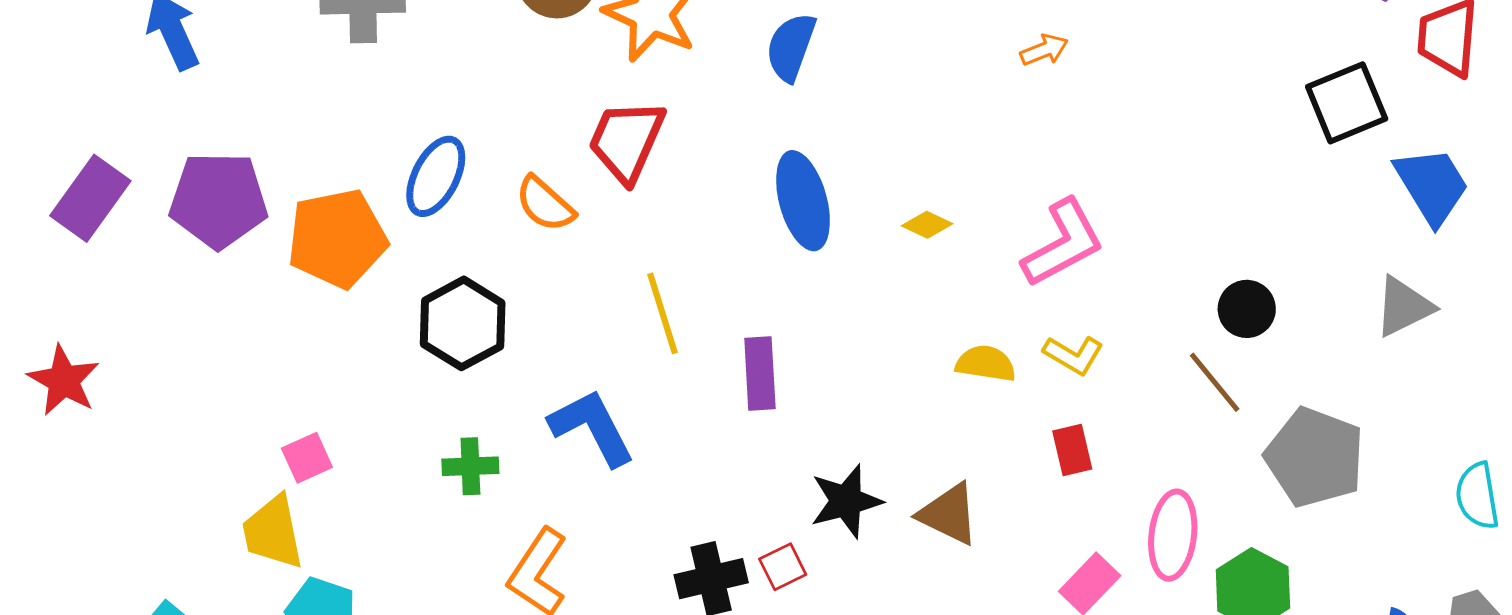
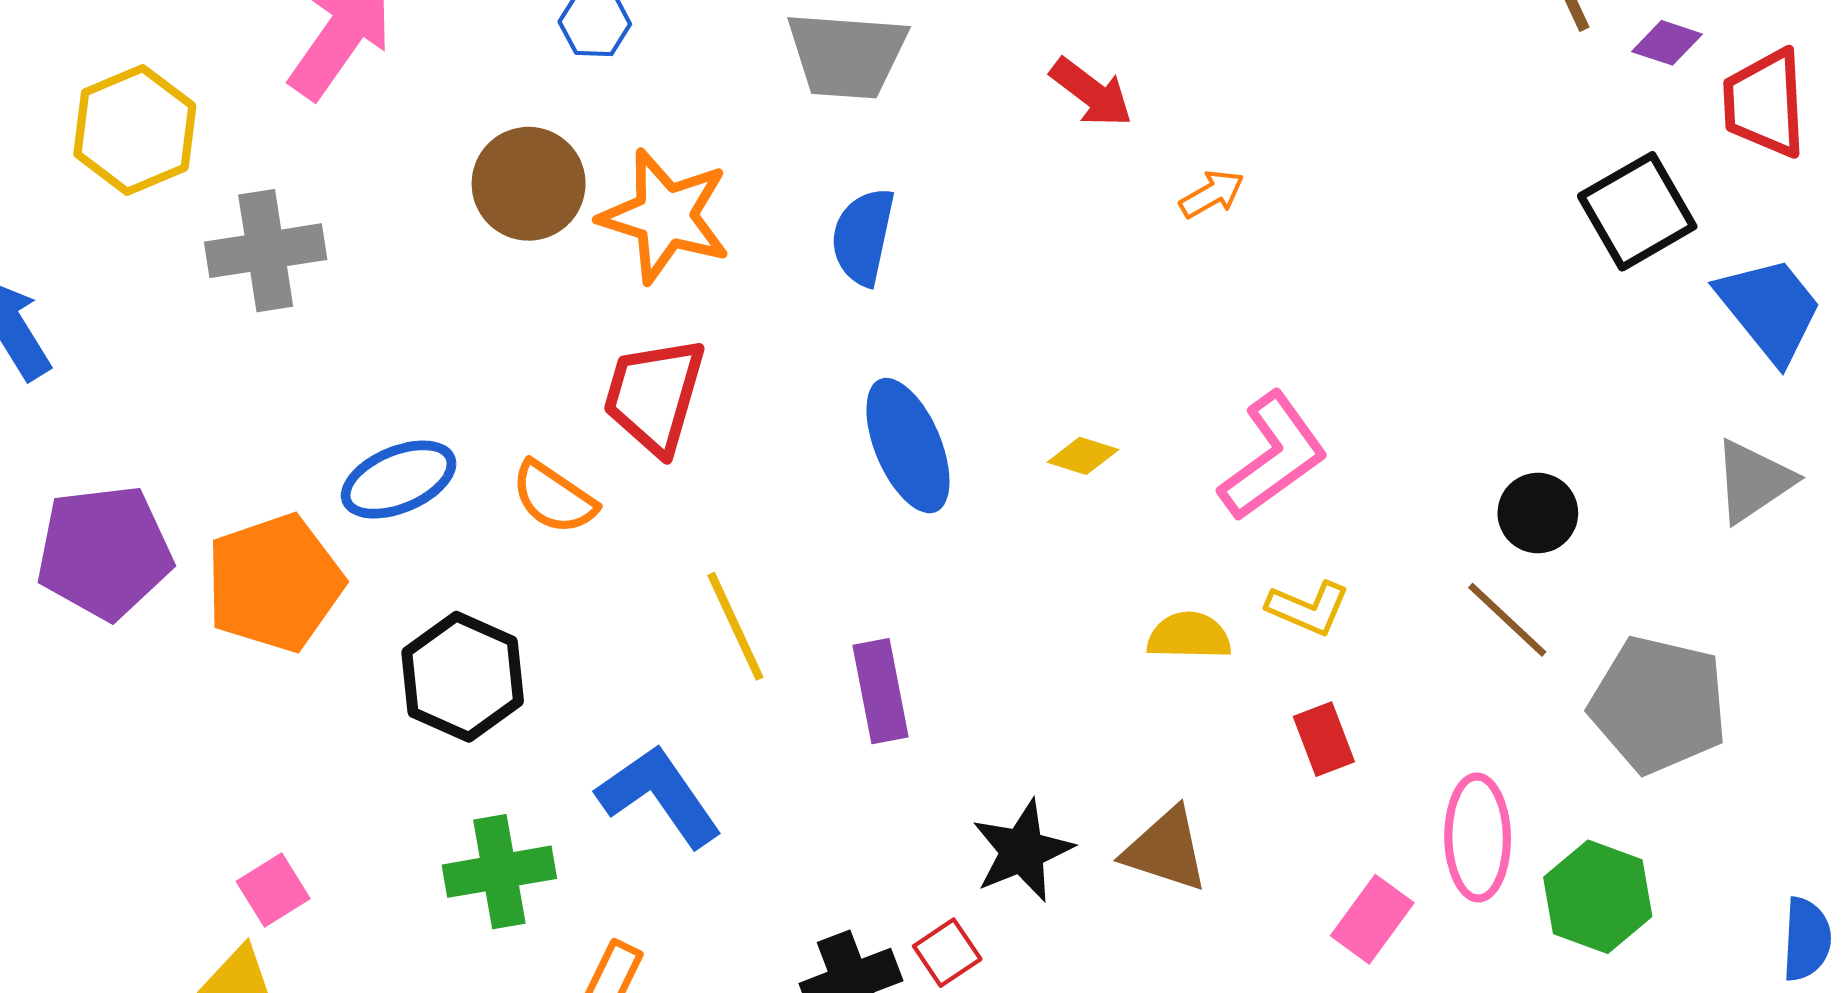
blue ellipse: (436, 176) -> (399, 480), turned 48
green cross: (470, 466) -> (499, 872), size x1.4

